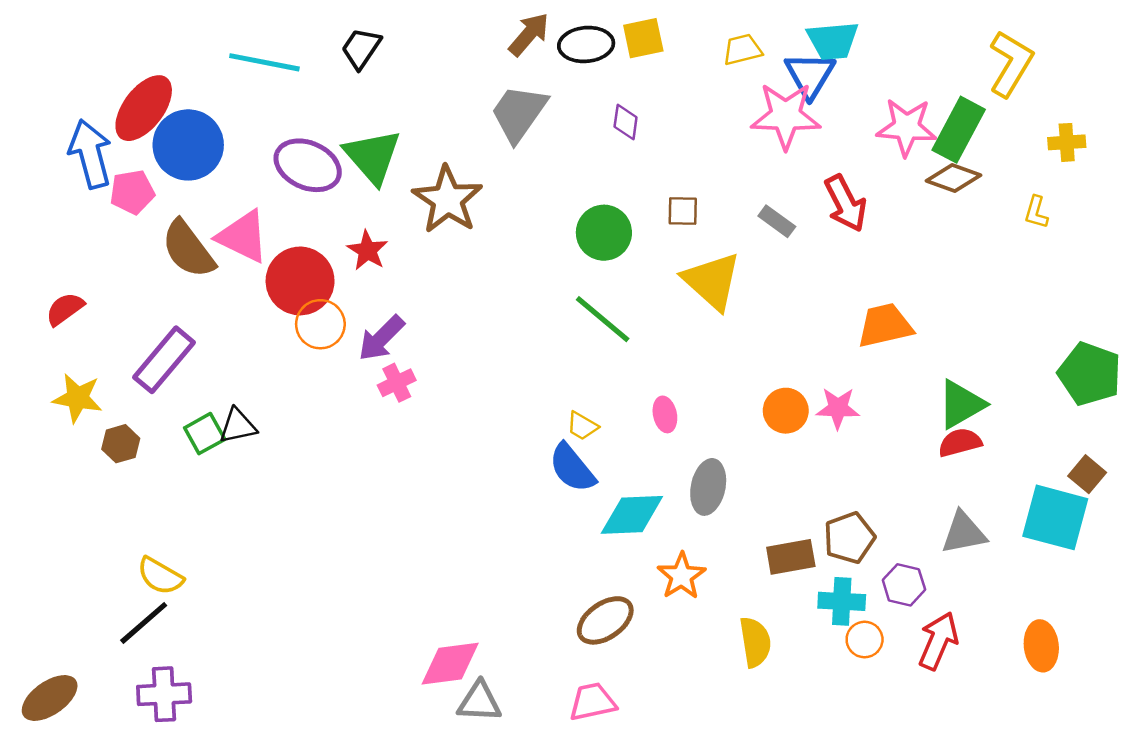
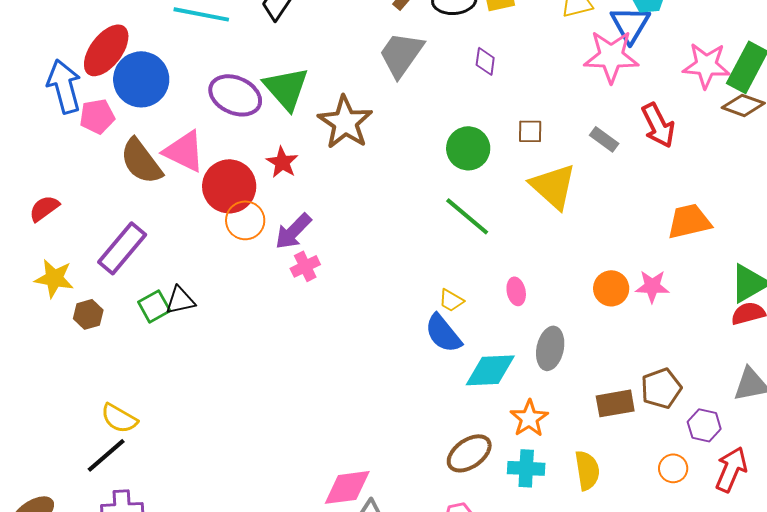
cyan cross: (842, 601) -> (526, 468), moved

